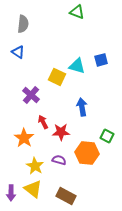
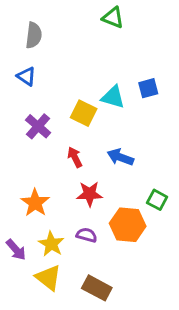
purple cross: (31, 95) -> (38, 126), moved
blue arrow: (82, 107) -> (120, 157), turned -60
red arrow: (43, 122) -> (75, 157), moved
purple arrow: (11, 193) -> (16, 250), moved, turned -42

